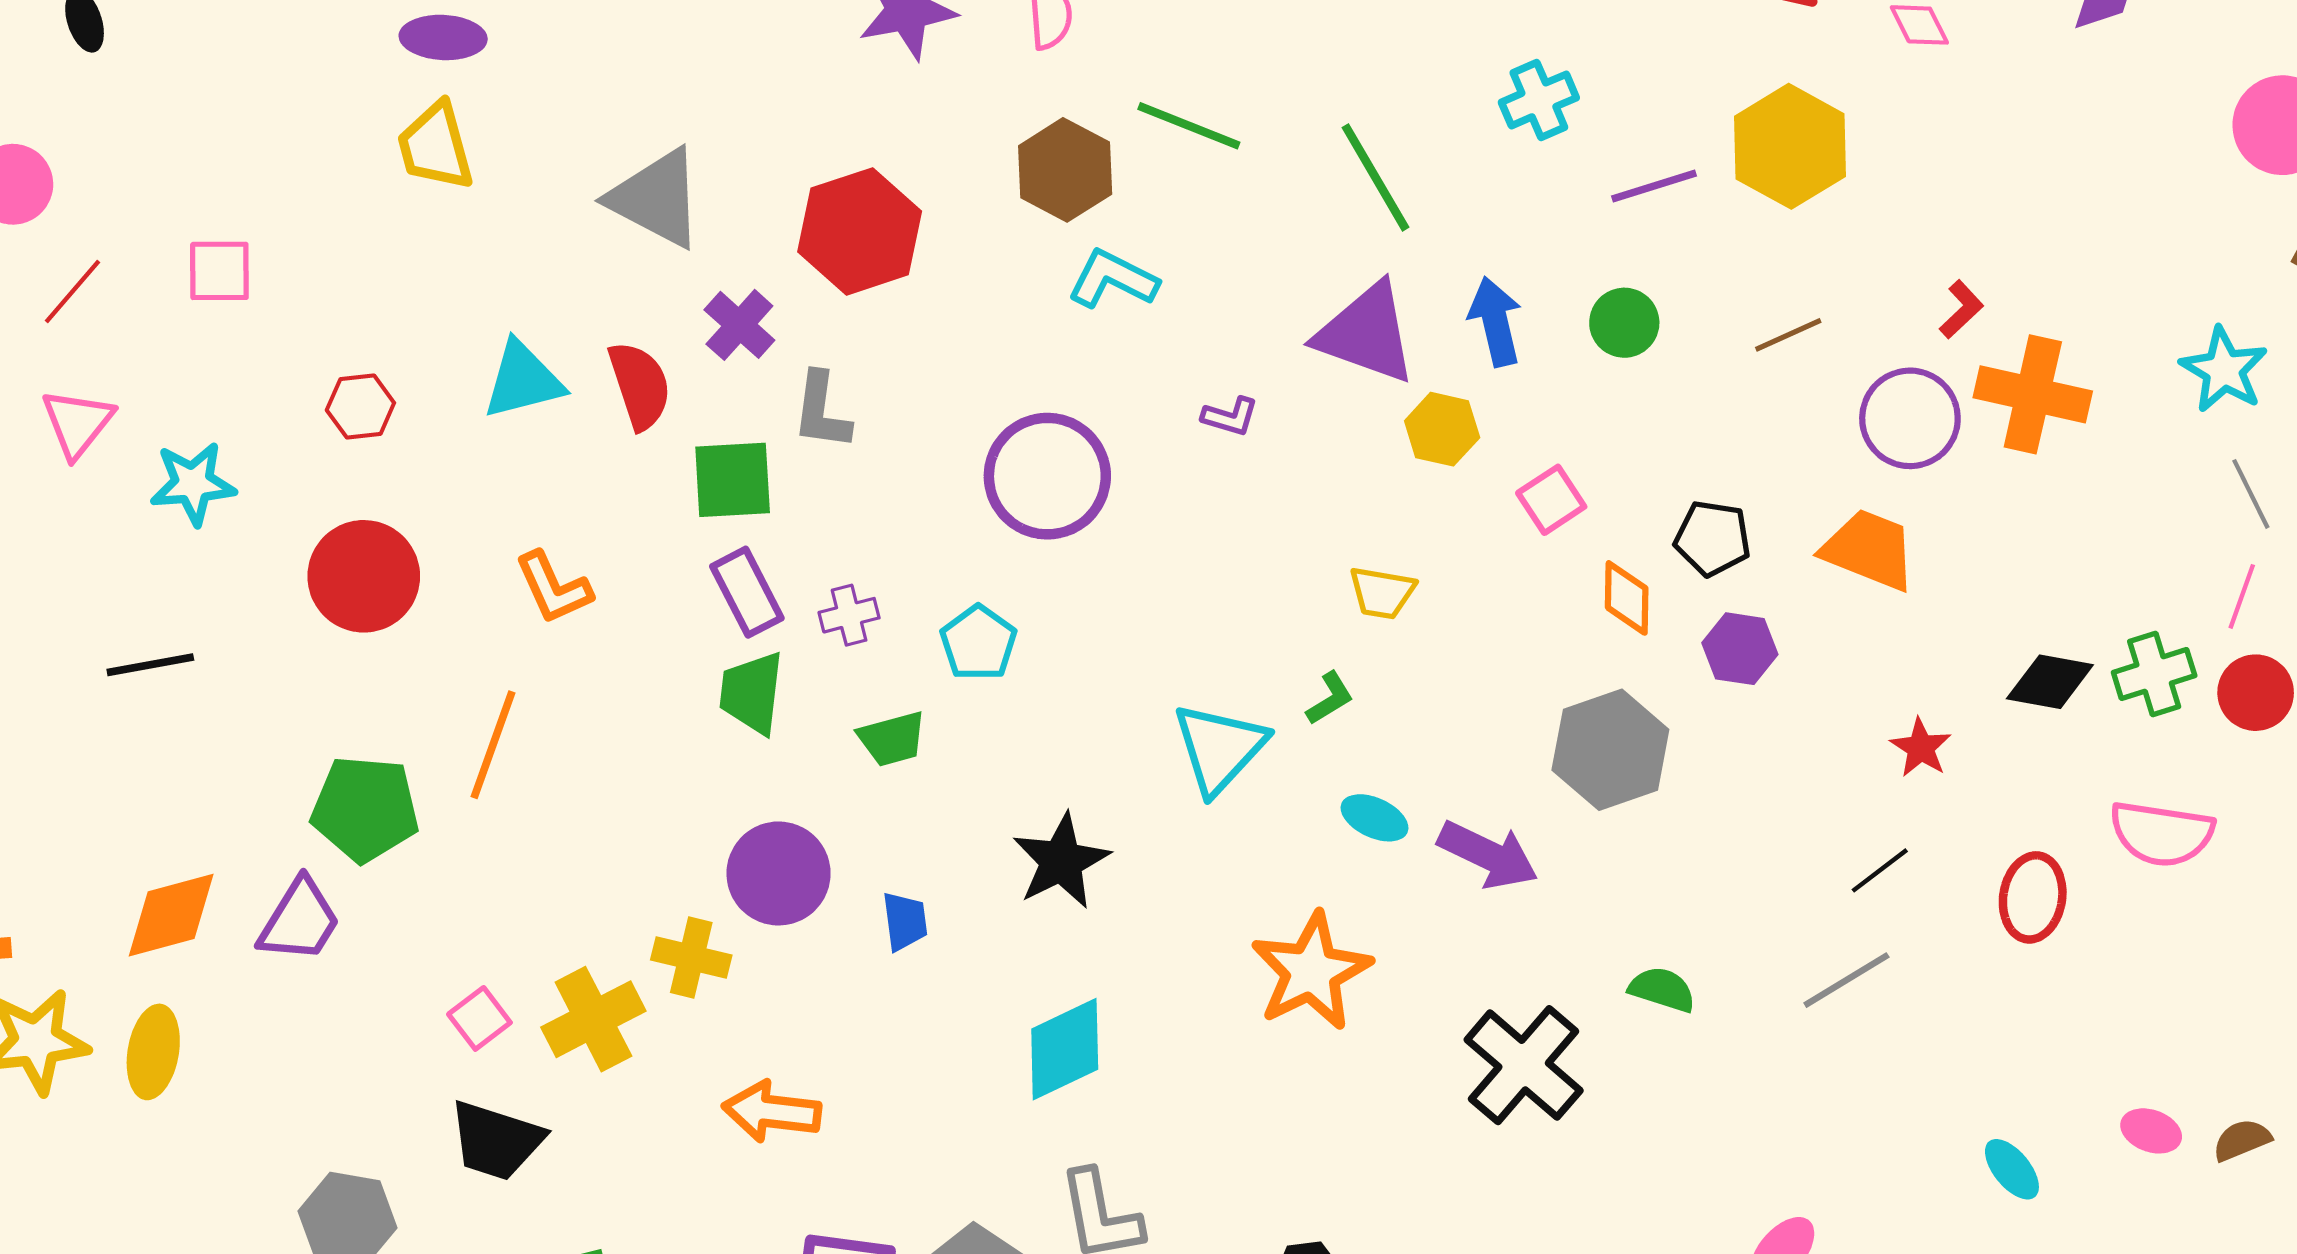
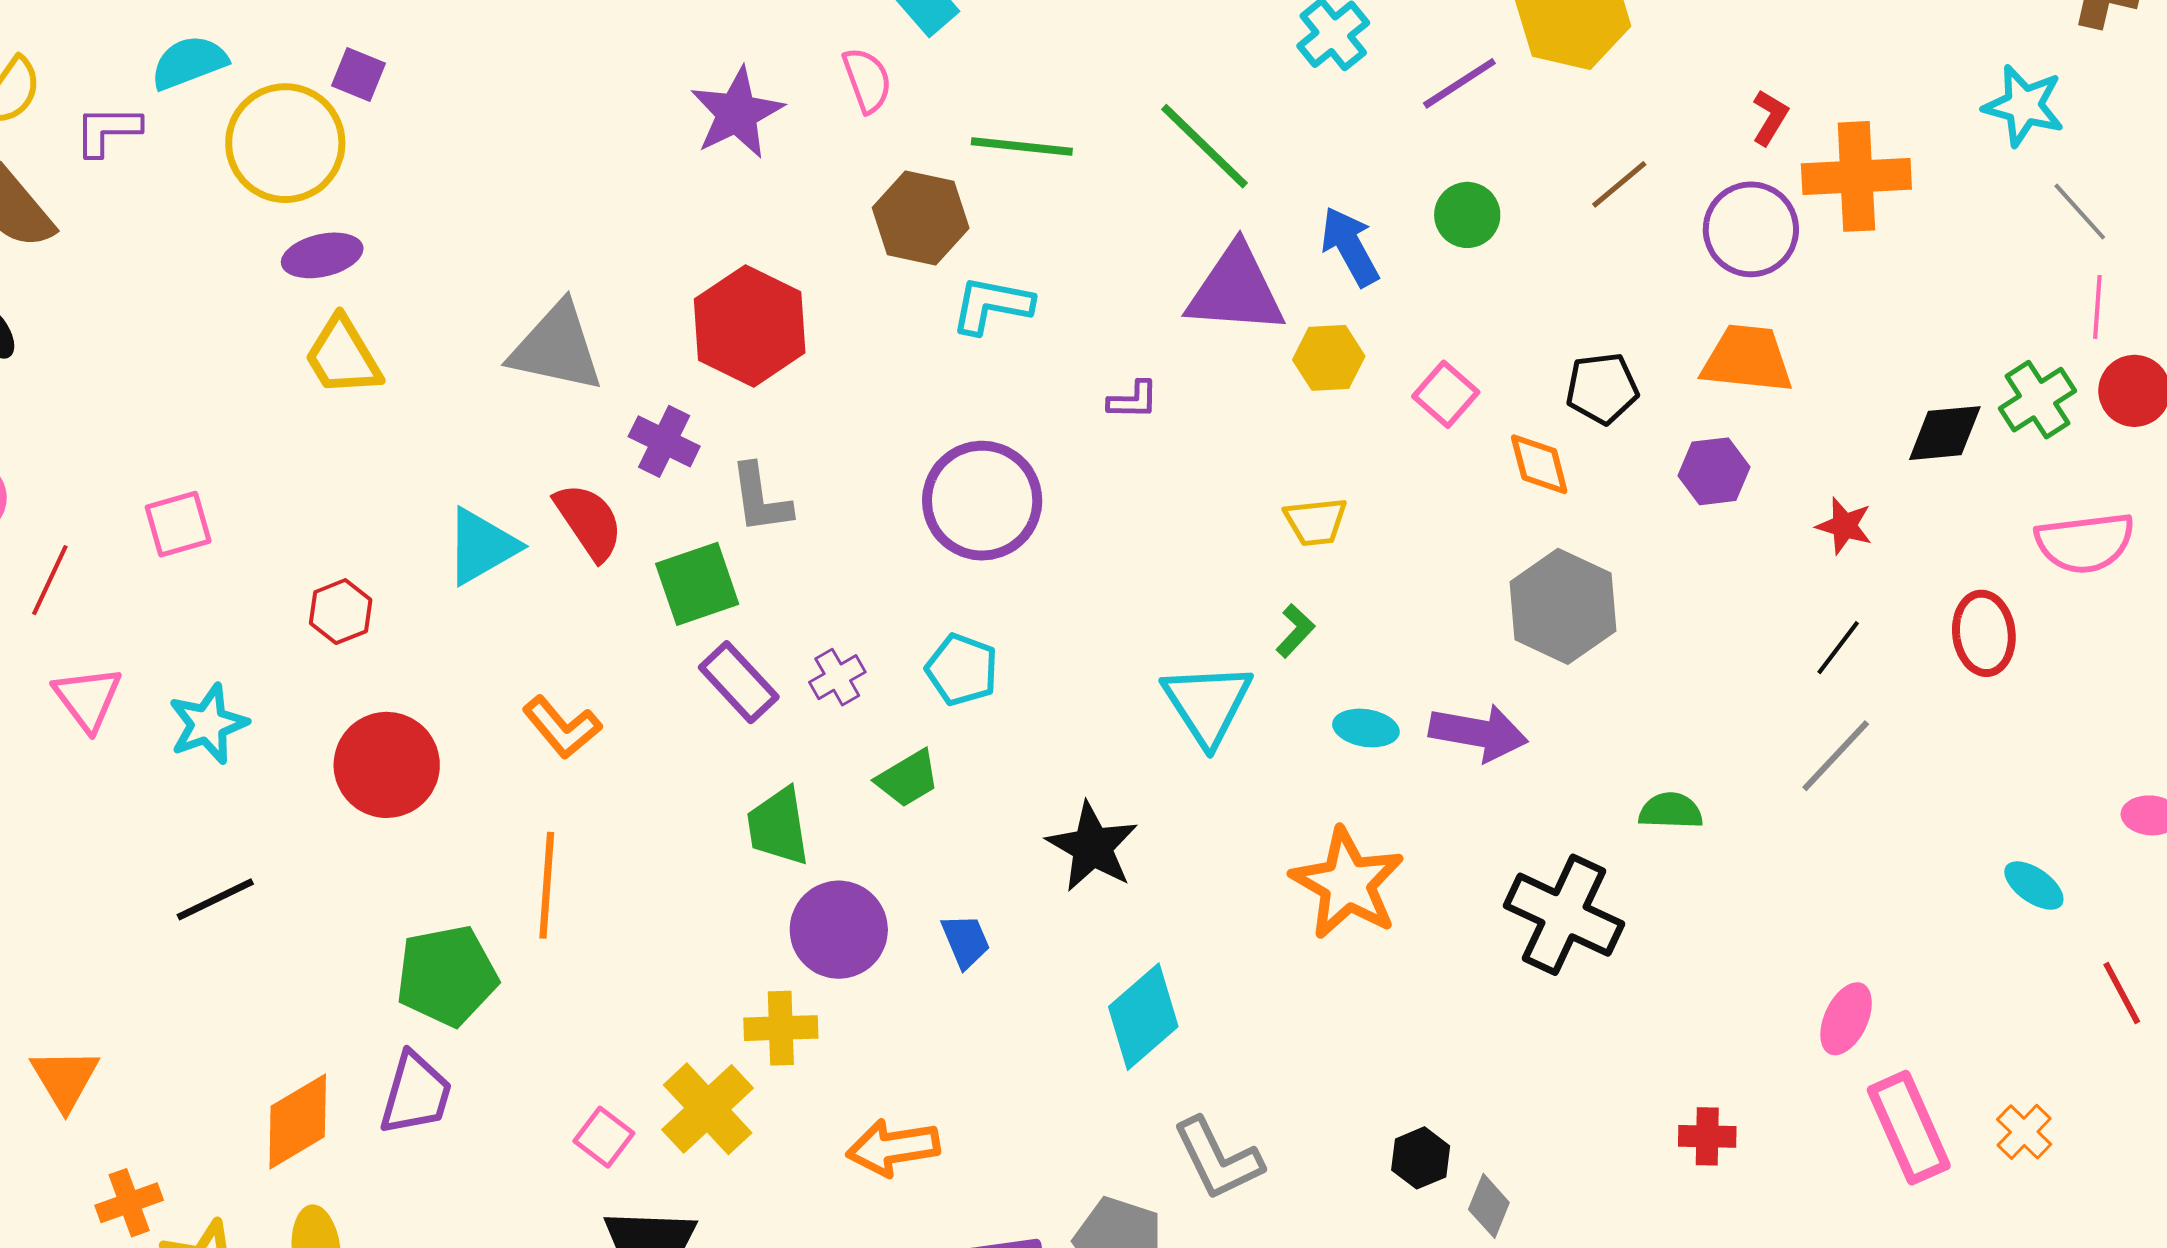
purple hexagon: (1740, 649) -> (1714, 471), moved
green trapezoid: (752, 693) -> (778, 827), moved

